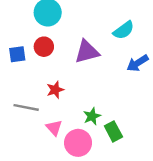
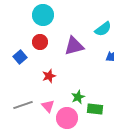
blue square: (17, 54) -> (20, 57), moved, turned -32
gray line: (26, 107) -> (23, 105), moved, turned -30
green rectangle: (113, 131) -> (95, 109), turned -56

